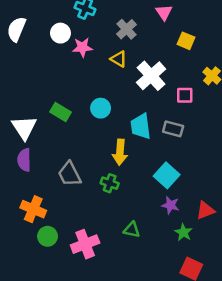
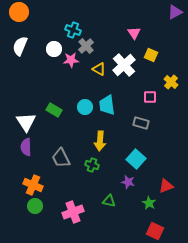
gray cross: (126, 29) -> (86, 46), moved
white cross: (151, 76) -> (124, 65), moved
cyan trapezoid: (141, 126) -> (107, 105), moved
purple star: (170, 205) -> (128, 182), moved
green circle: (48, 236) -> (35, 206), moved

